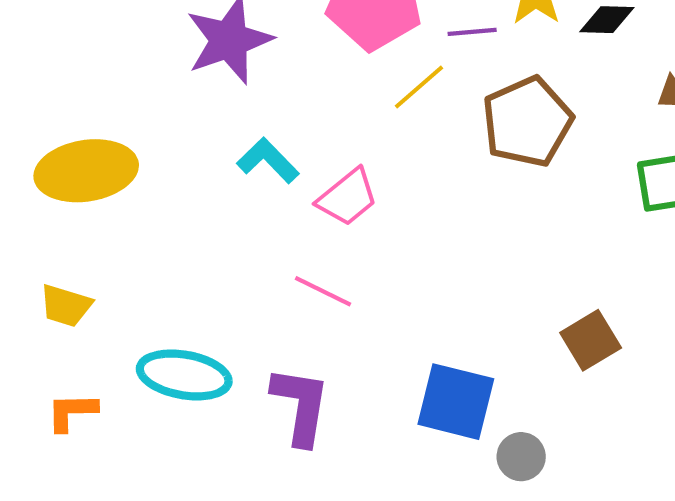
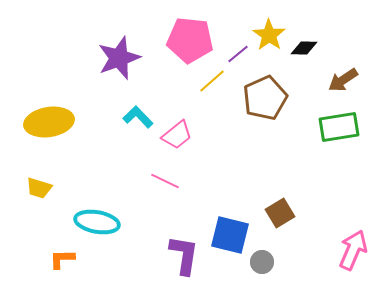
purple line: (472, 32) -> (238, 54), turned -35
brown square: (591, 340) -> (280, 213), moved
purple L-shape: (301, 406) -> (184, 255), moved
orange L-shape: (72, 412) -> (62, 259), moved

